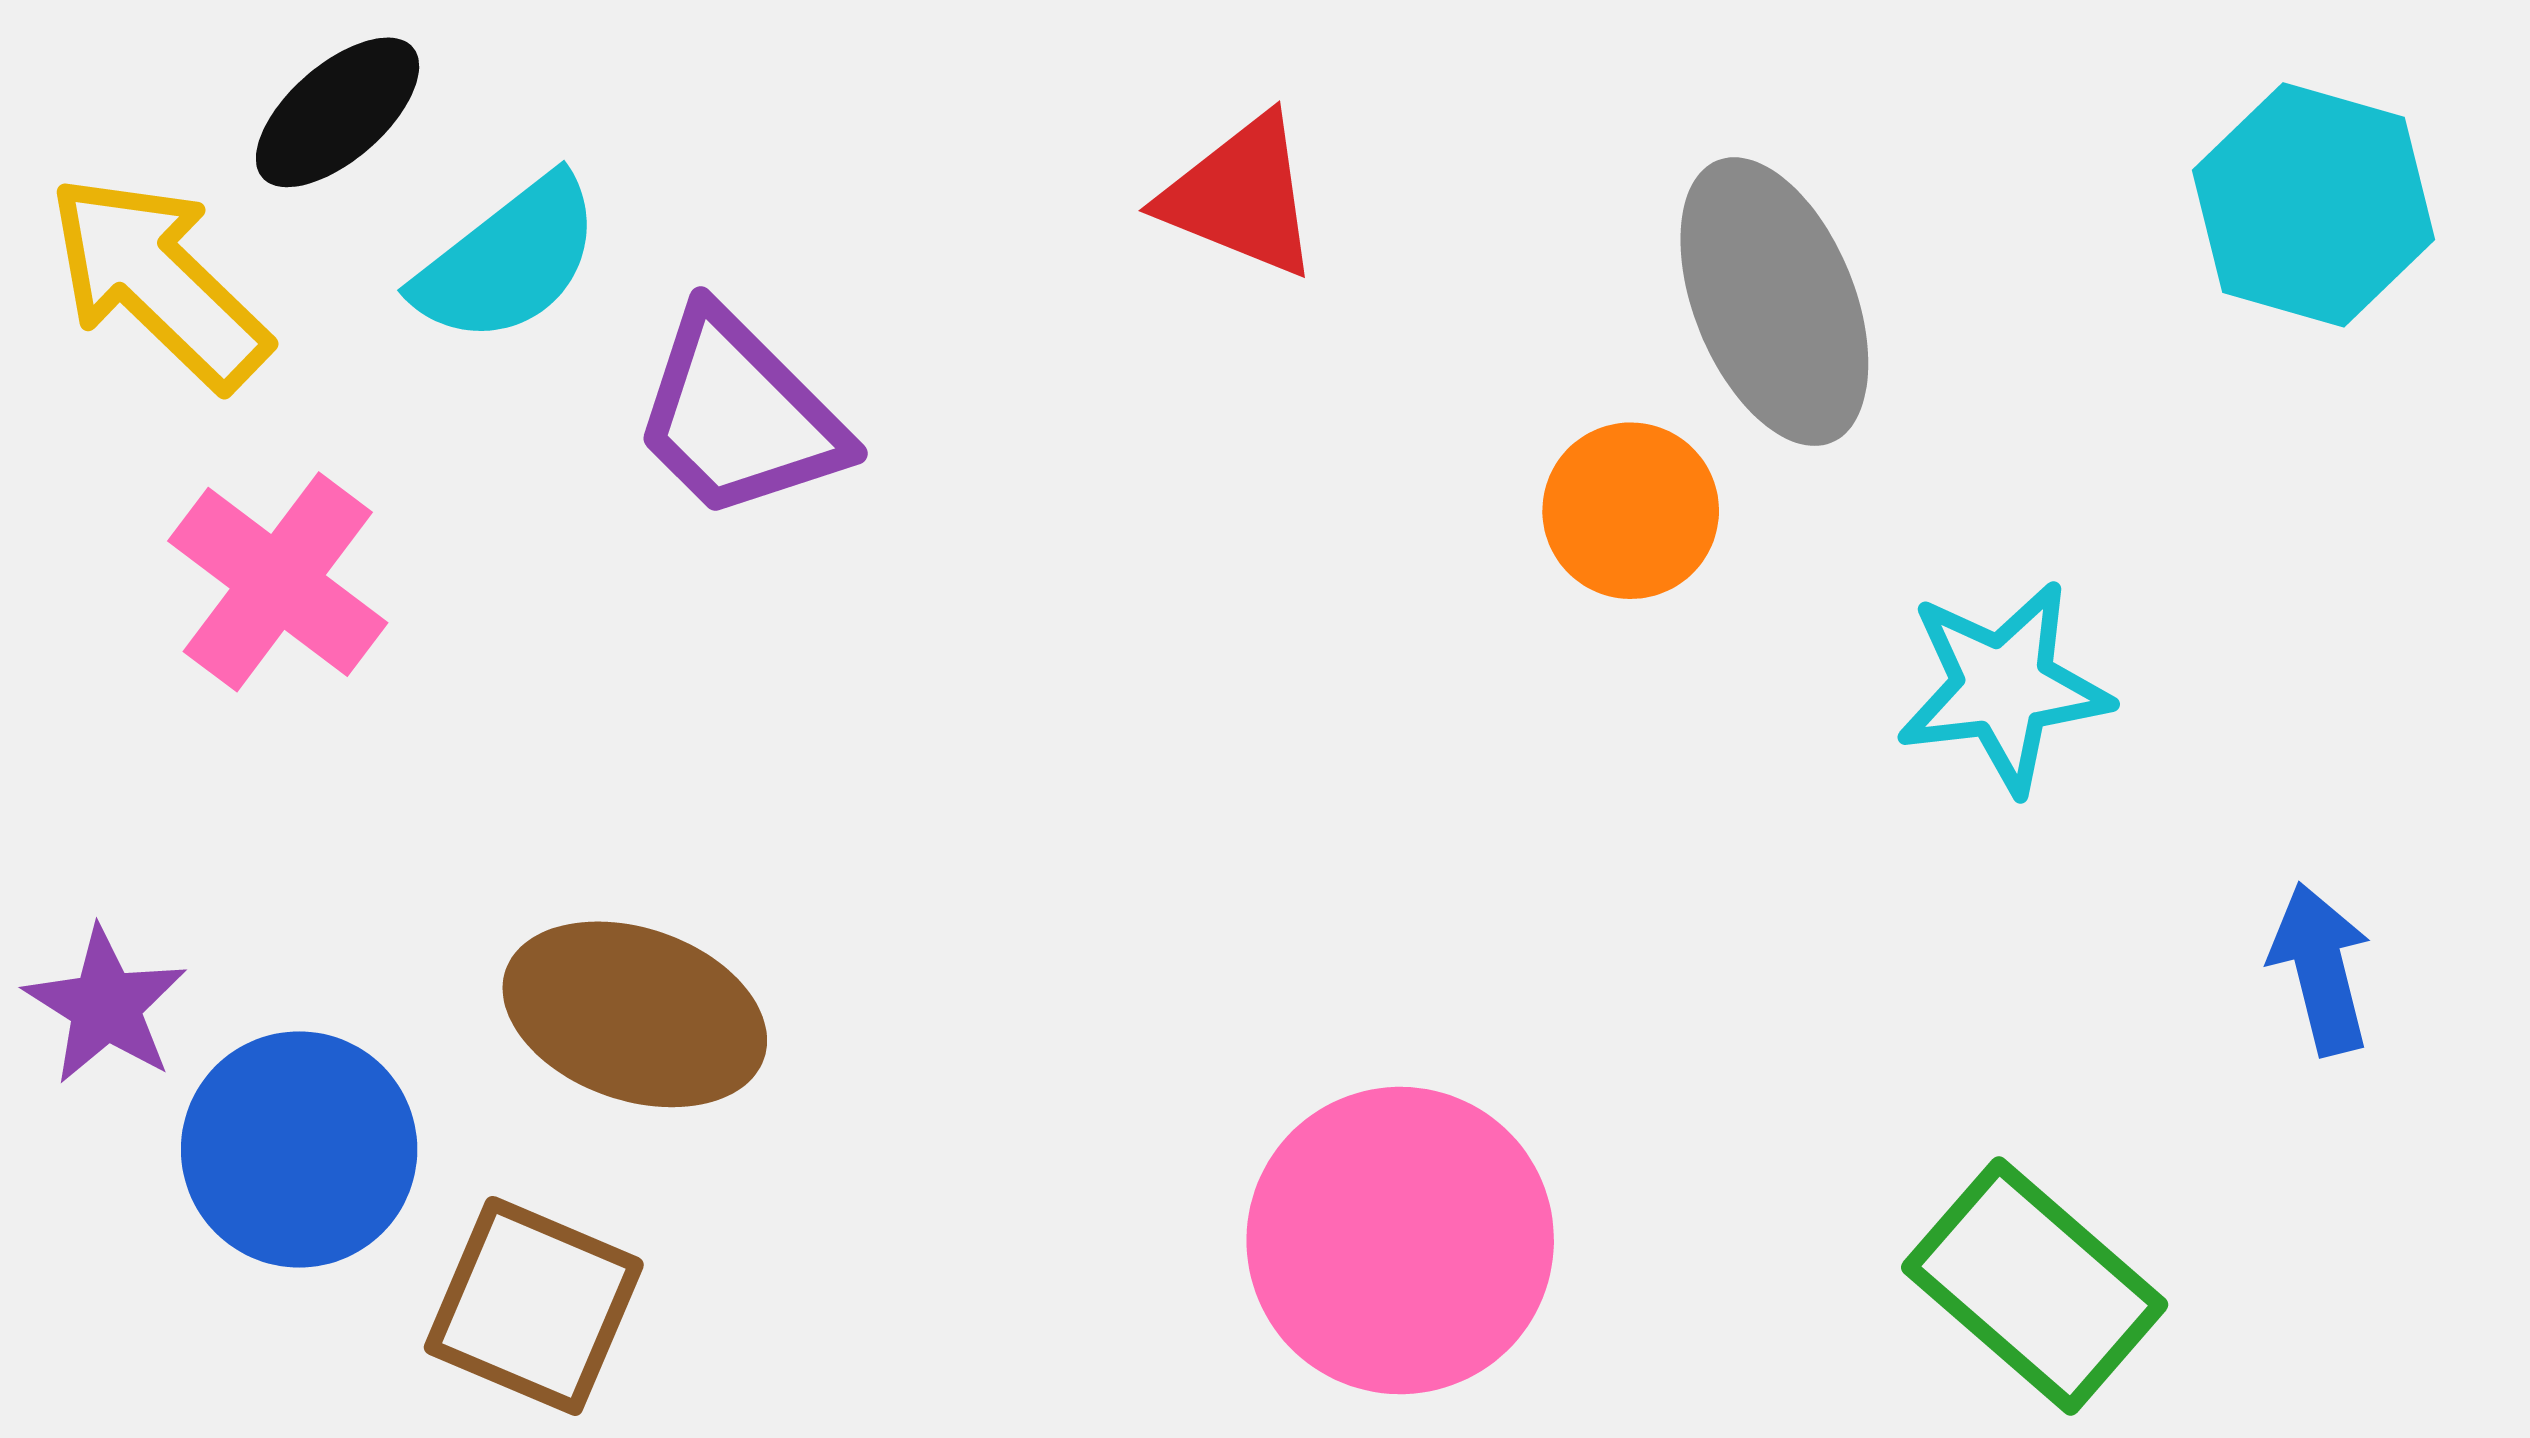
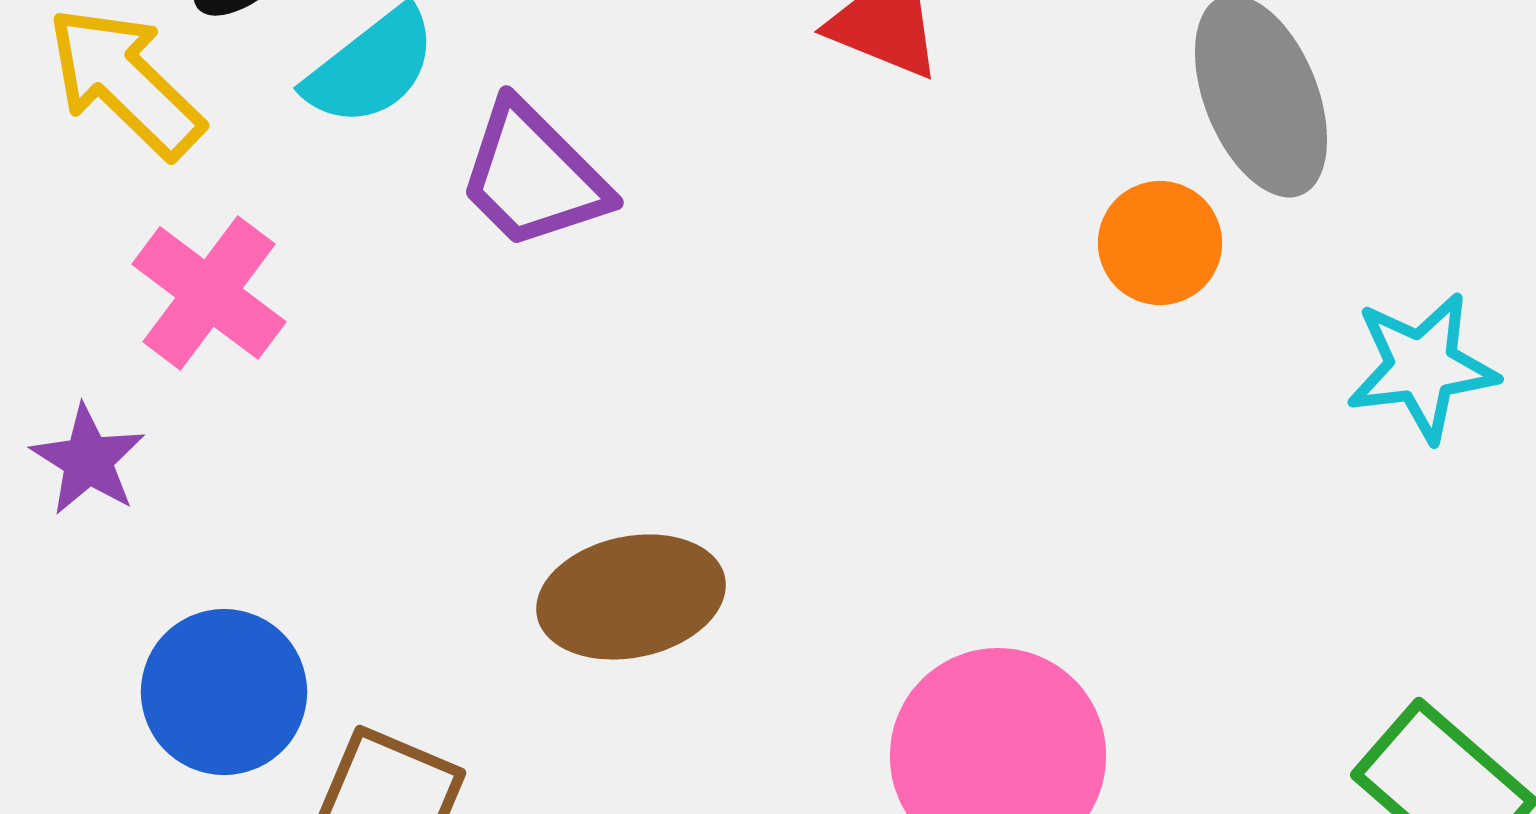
purple star: (106, 1006) -> (88, 460), moved
brown ellipse: (635, 1014) -> (631, 597), moved, turned -31

